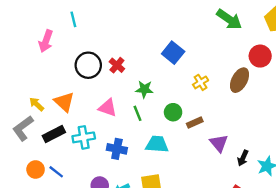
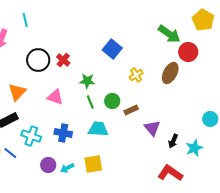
green arrow: (229, 19) -> (169, 34), moved
orange triangle: (64, 102) -> (17, 92), turned 30
green line: (138, 113) -> (90, 102), moved
cyan cross: (84, 137) -> (31, 136), moved, turned 30

